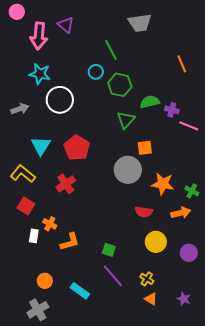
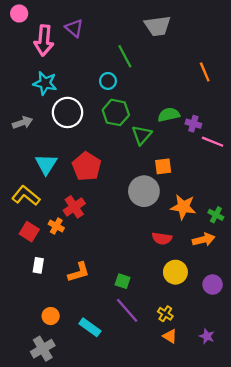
green hexagon: (120, 85) -> (116, 112), moved
orange cross: (50, 224) -> (56, 226), moved

